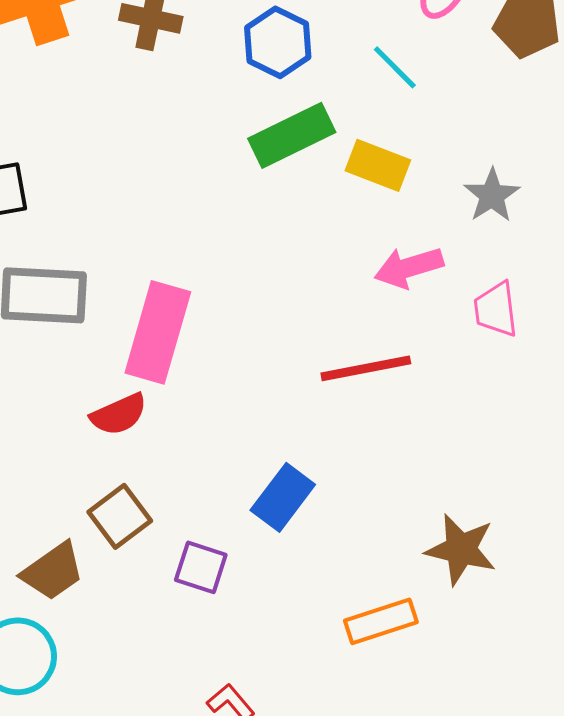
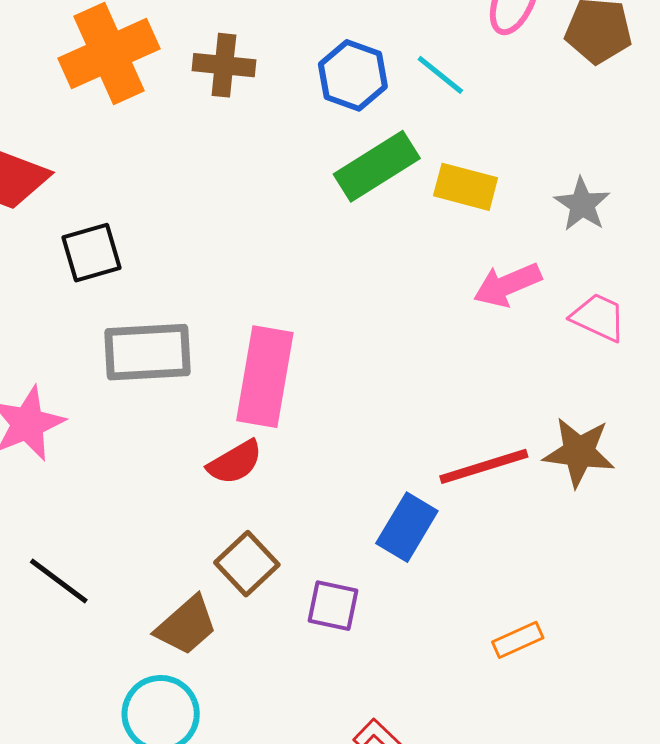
cyan line: (395, 67) -> (440, 75), moved
pink trapezoid: (496, 309) -> (598, 317), turned 128
red line: (366, 368) -> (484, 466), moved
brown star: (461, 549) -> (579, 452), moved
orange rectangle: (381, 621) -> (518, 640), size x0.7

